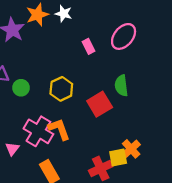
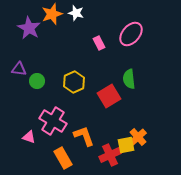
orange L-shape: (59, 129) -> (84, 136), moved
pink triangle: (12, 149) -> (29, 137), turned -48

